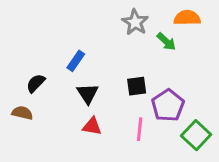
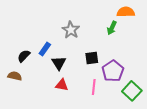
gray star: (135, 22) -> (71, 30), moved
green arrow: (166, 42) -> (112, 28), turned 72
blue rectangle: (76, 61) -> (45, 49), moved

